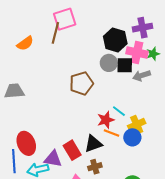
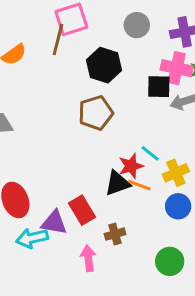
black hexagon: (115, 40) -> (104, 65), moved
gray circle: (109, 63) -> (137, 25), moved
blue circle: (132, 137) -> (178, 206), moved
black triangle: (93, 144) -> (117, 183), moved

